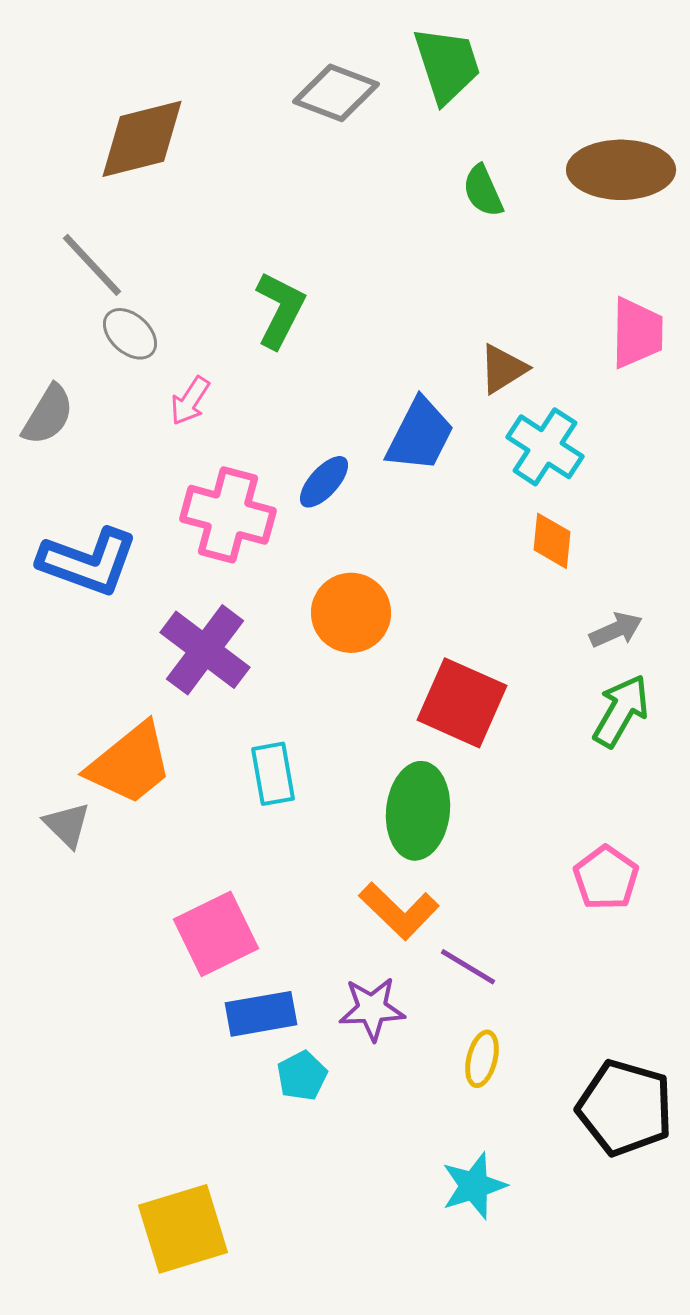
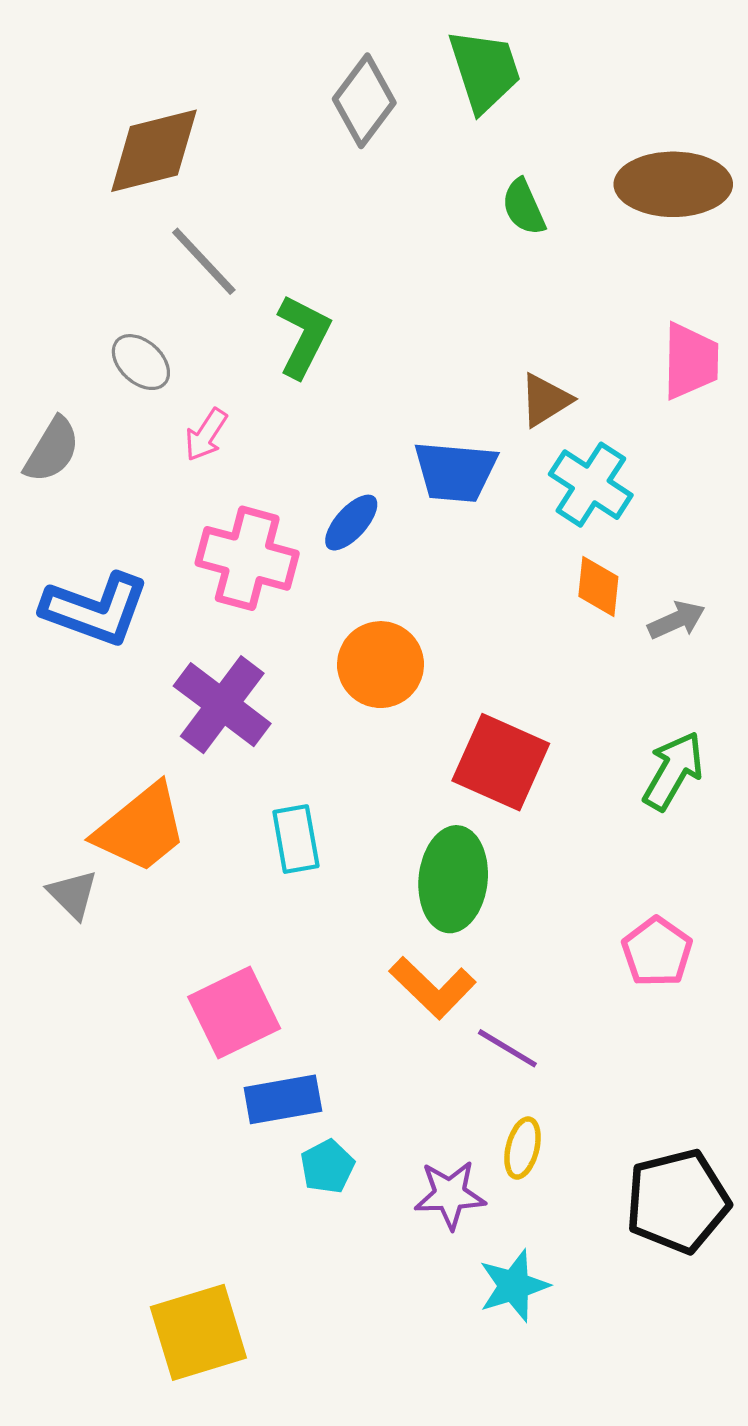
gray diamond: (336, 93) -> (364, 101), turned -74
gray line: (92, 265) -> (204, 261), moved
blue trapezoid: (420, 435) -> (455, 472), turned 68
gray arrow: (616, 630) -> (676, 620), moved
purple star: (372, 1009) -> (450, 1195), moved
black pentagon: (625, 1108) -> (678, 1201), turned -30

